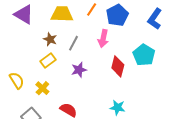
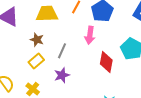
gray line: (74, 43) -> (62, 51), moved
purple star: (79, 70) -> (62, 75), moved

